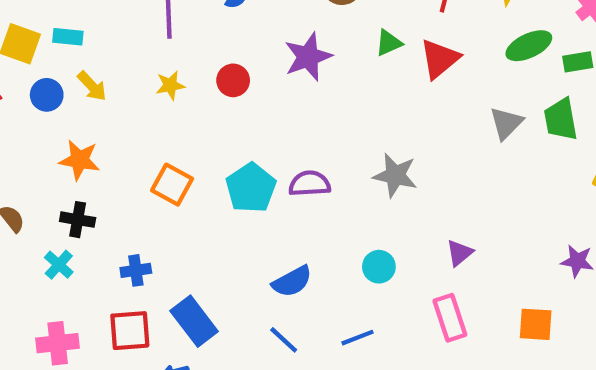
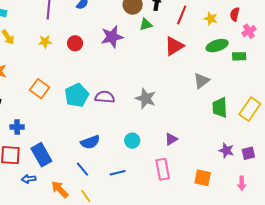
green triangle: (389, 43) -> (146, 24), moved
green trapezoid: (561, 119) -> (220, 108), moved

